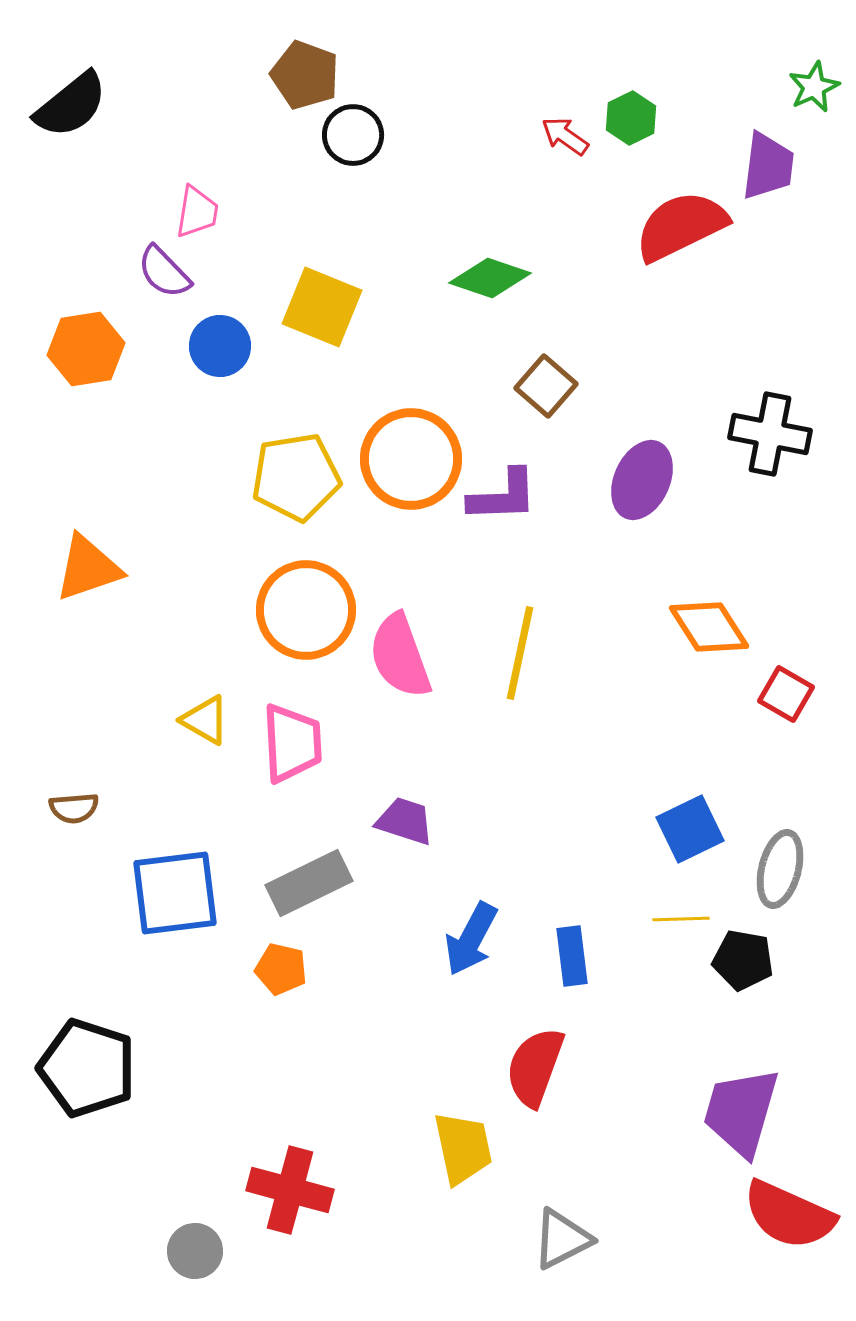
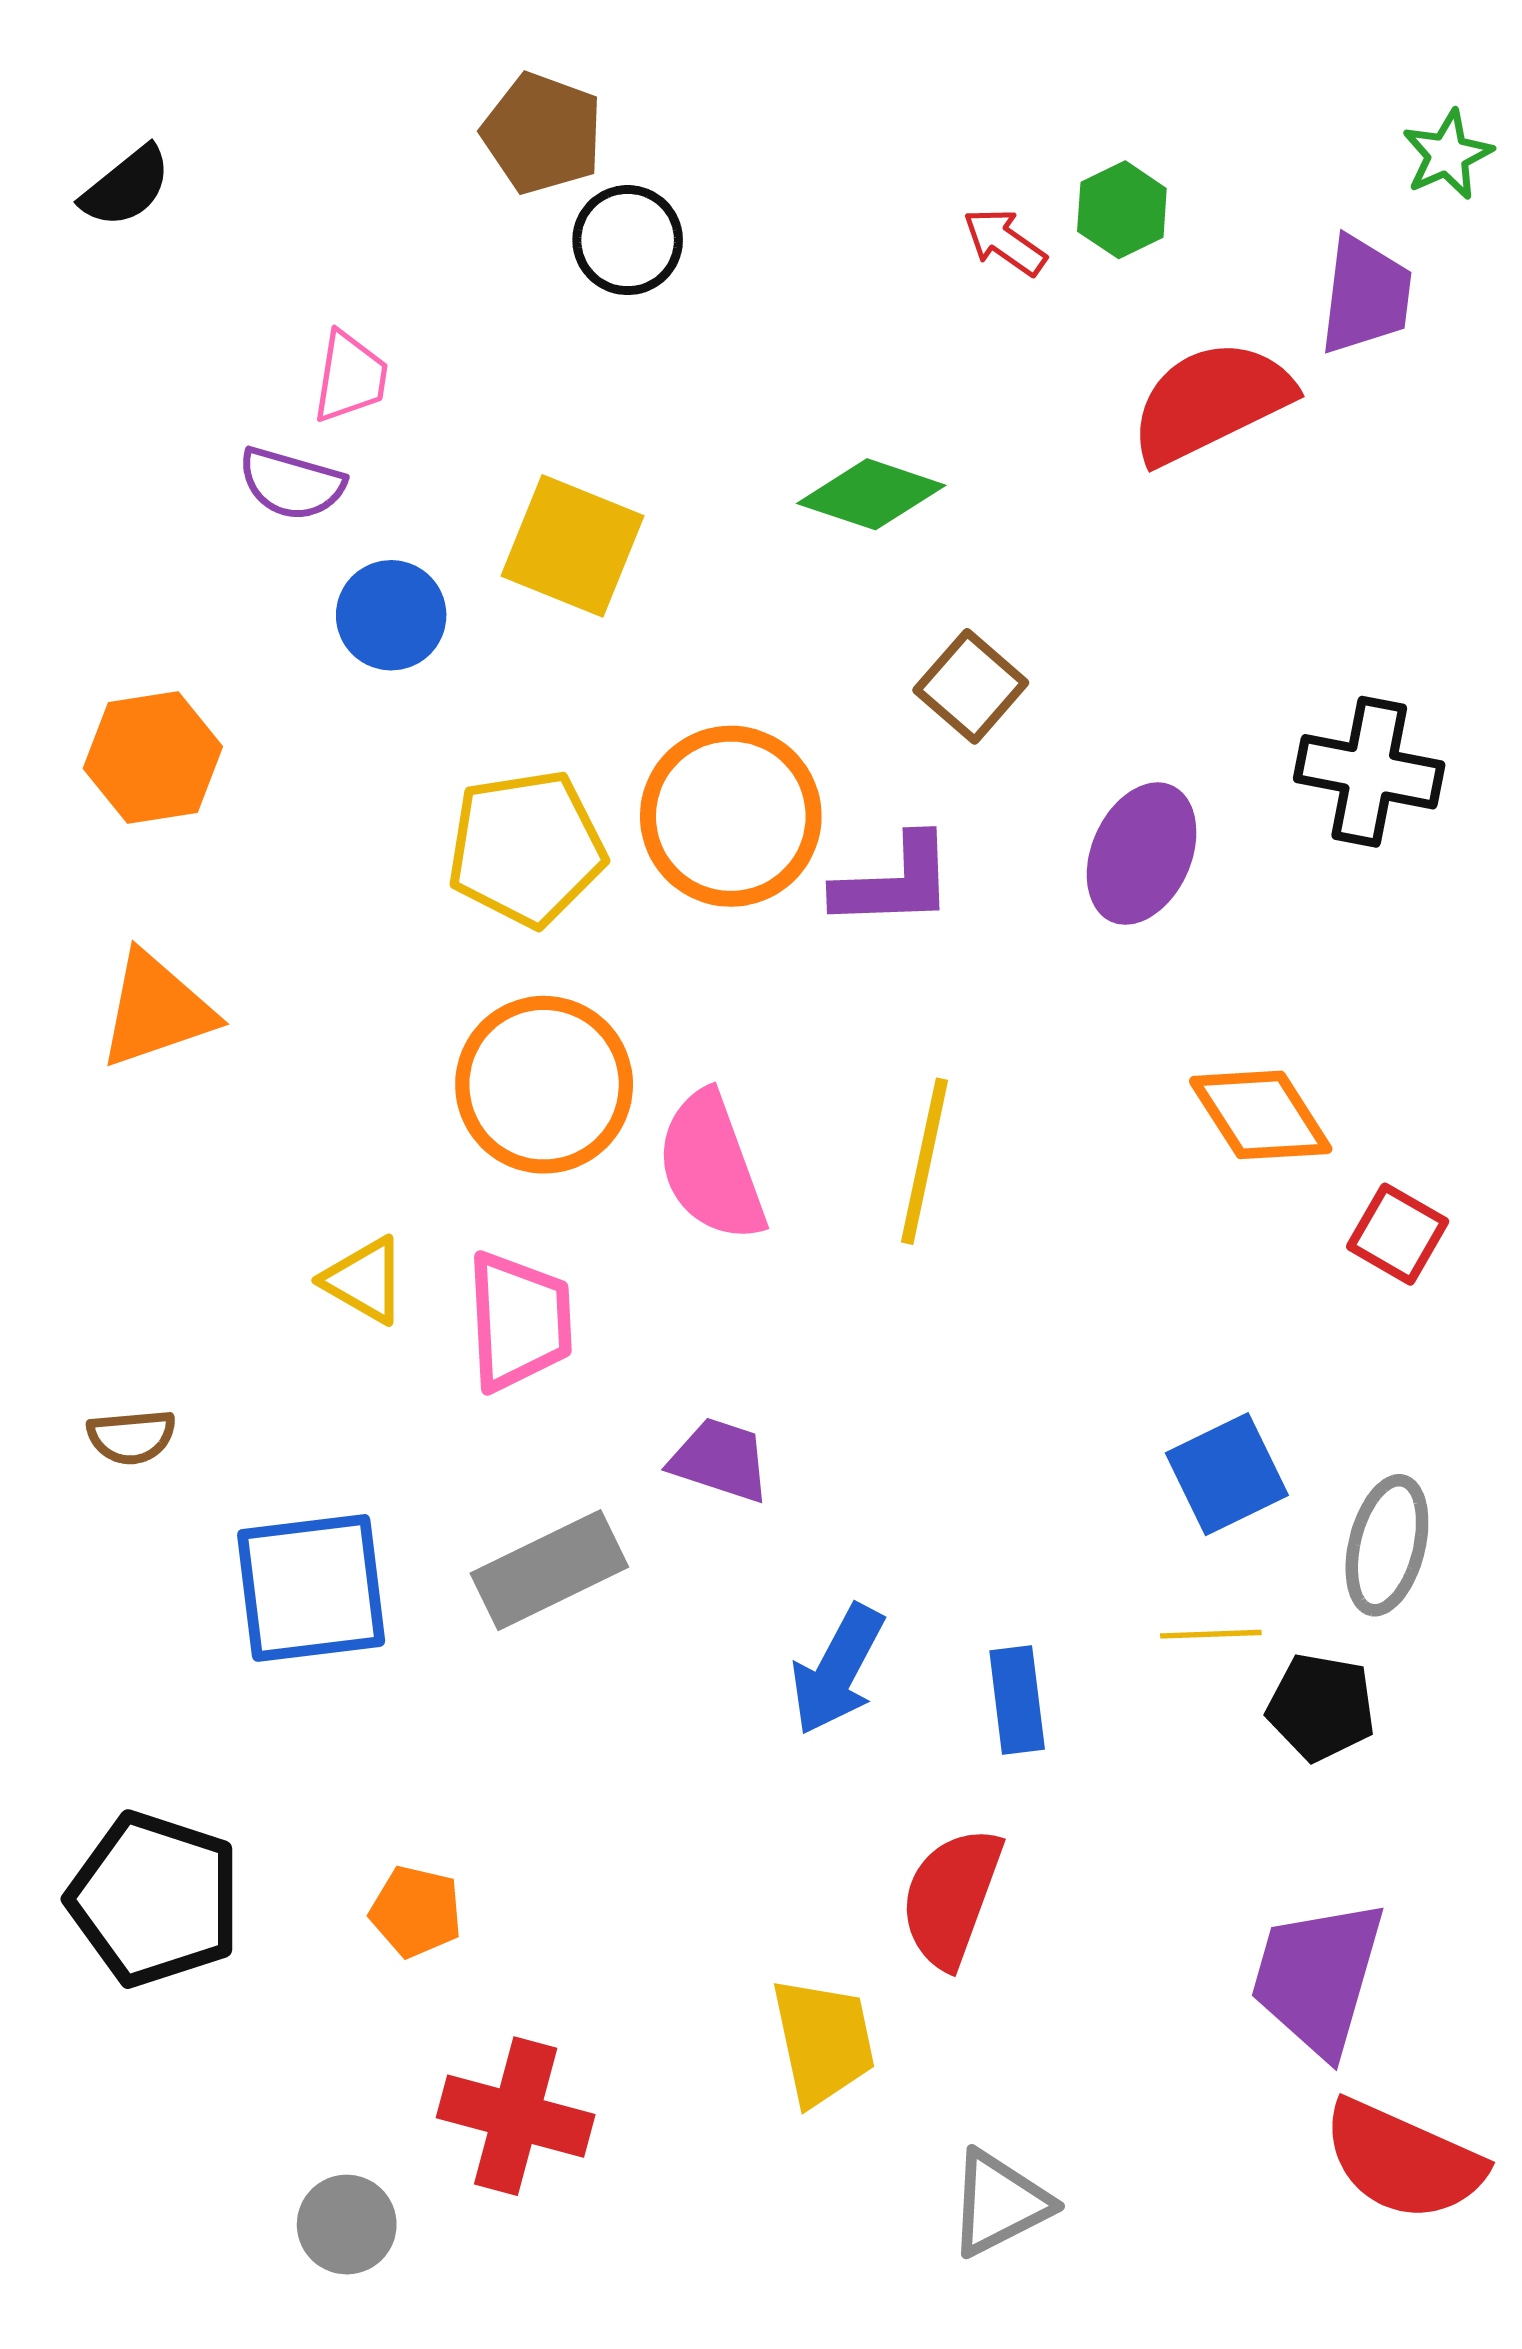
black semicircle: (71, 105) -> (126, 187), size x0.7
purple semicircle: (164, 272) -> (292, 484), turned -30
orange hexagon: (86, 349) -> (153, 758), moved
orange pentagon: (281, 969) -> (416, 1912), moved

